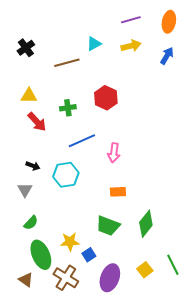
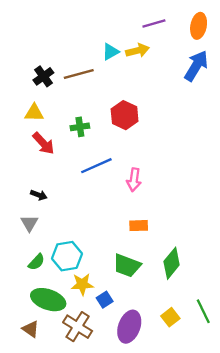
yellow arrow: (131, 46) -> (137, 51), moved
black cross: (26, 48) -> (43, 76), moved
blue arrow: (167, 56) -> (196, 66), size x1.5
cyan hexagon: (66, 175) -> (67, 256), moved
green ellipse: (41, 255) -> (48, 300), turned -48

